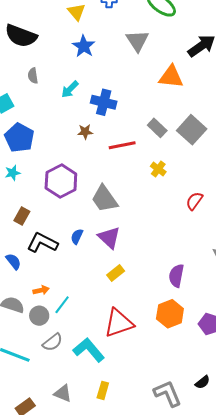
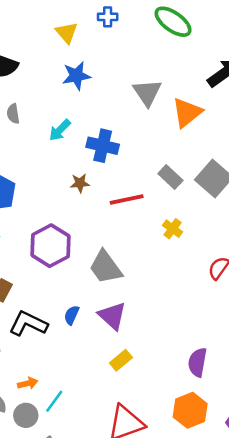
gray triangle: (137, 41) -> (147, 93), moved
blue star: (84, 46) -> (76, 76), turned 30
orange triangle: (171, 77) -> (187, 112), turned -44

